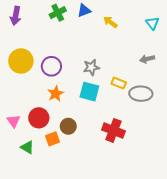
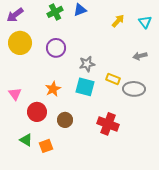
purple arrow: (16, 16) -> (15, 15), turned 42
yellow arrow: (110, 22) -> (118, 21), moved, turned 96
yellow circle: (21, 61) -> (20, 43), moved
purple circle: (51, 66) -> (56, 48), moved
pink triangle: (14, 121) -> (15, 94), moved
orange square: (52, 139) -> (46, 146), moved

